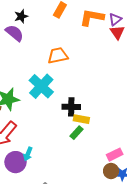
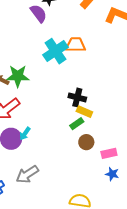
cyan cross: (41, 86) -> (56, 51), moved
brown circle: (111, 171) -> (86, 142), moved

